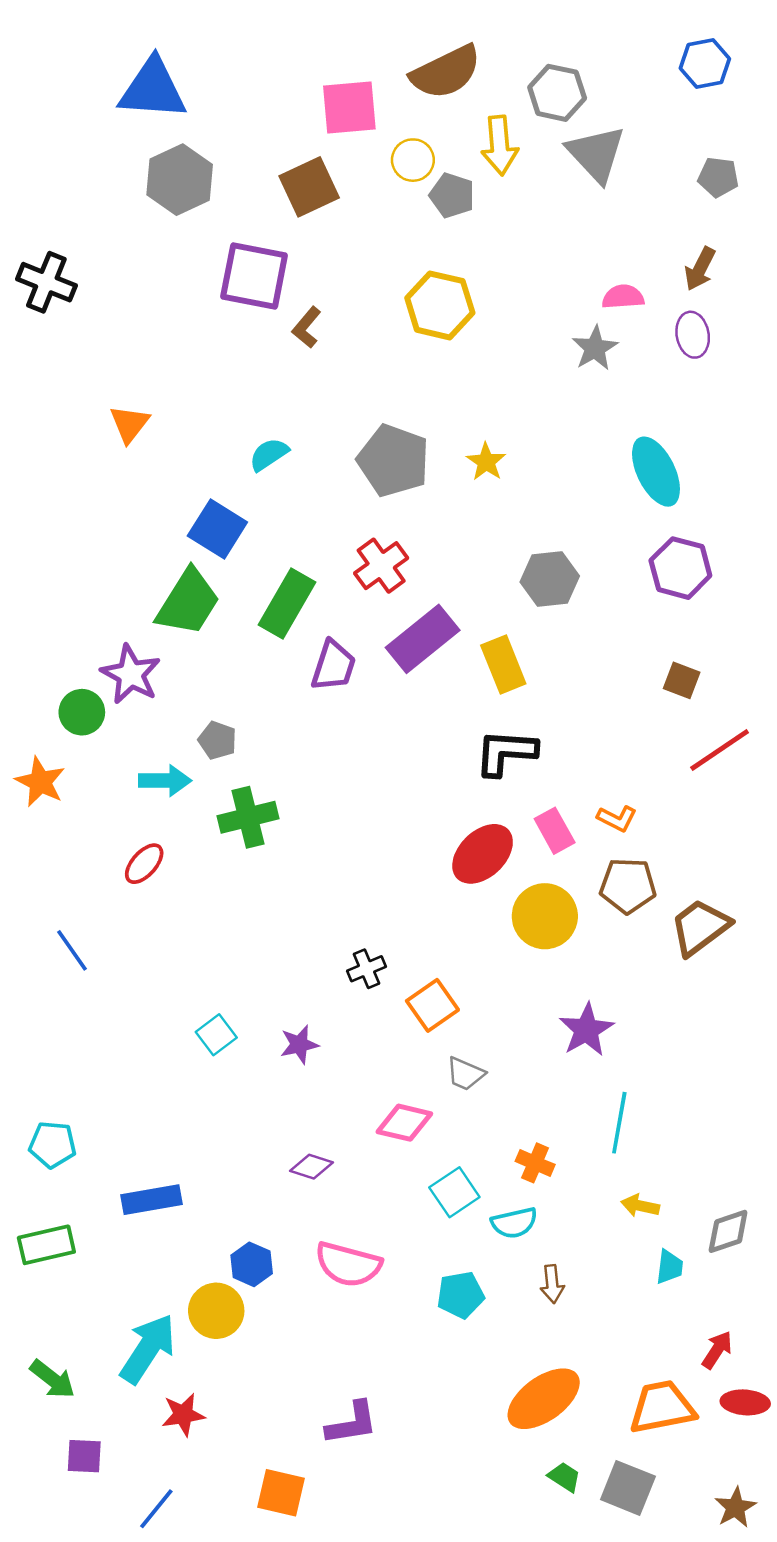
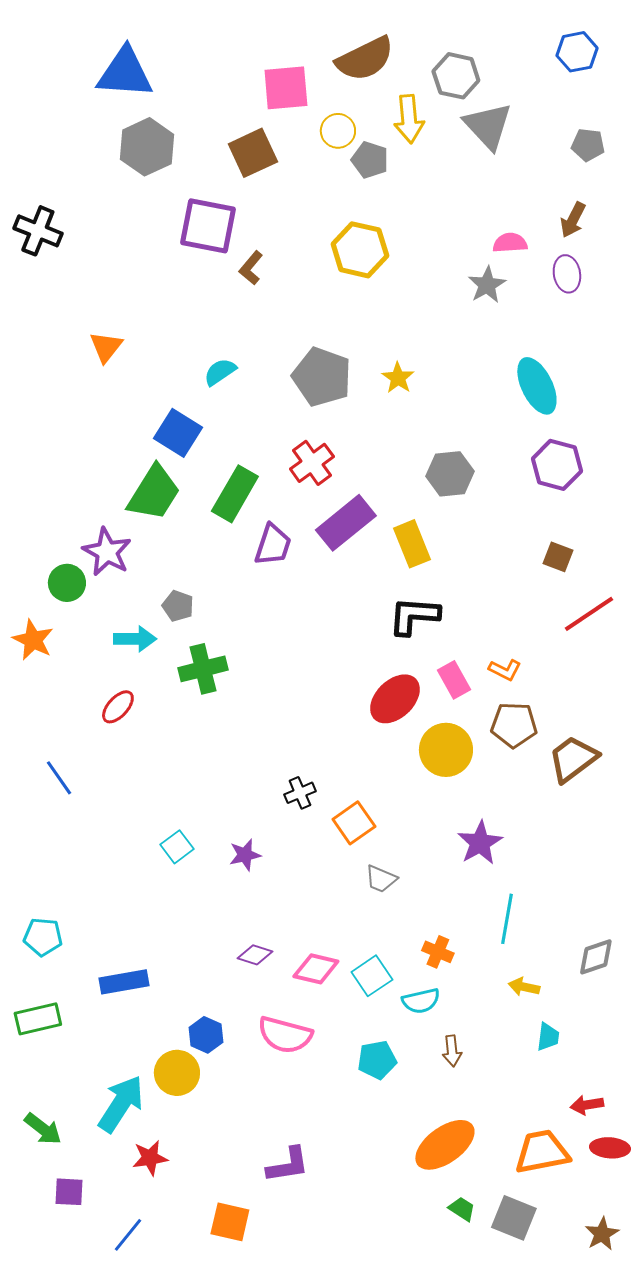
pink diamond: (404, 1123) -> (316, 969), moved
gray diamond: (728, 1231) -> (596, 957), moved
red arrow: (717, 1350) -> (587, 1105), turned -132

